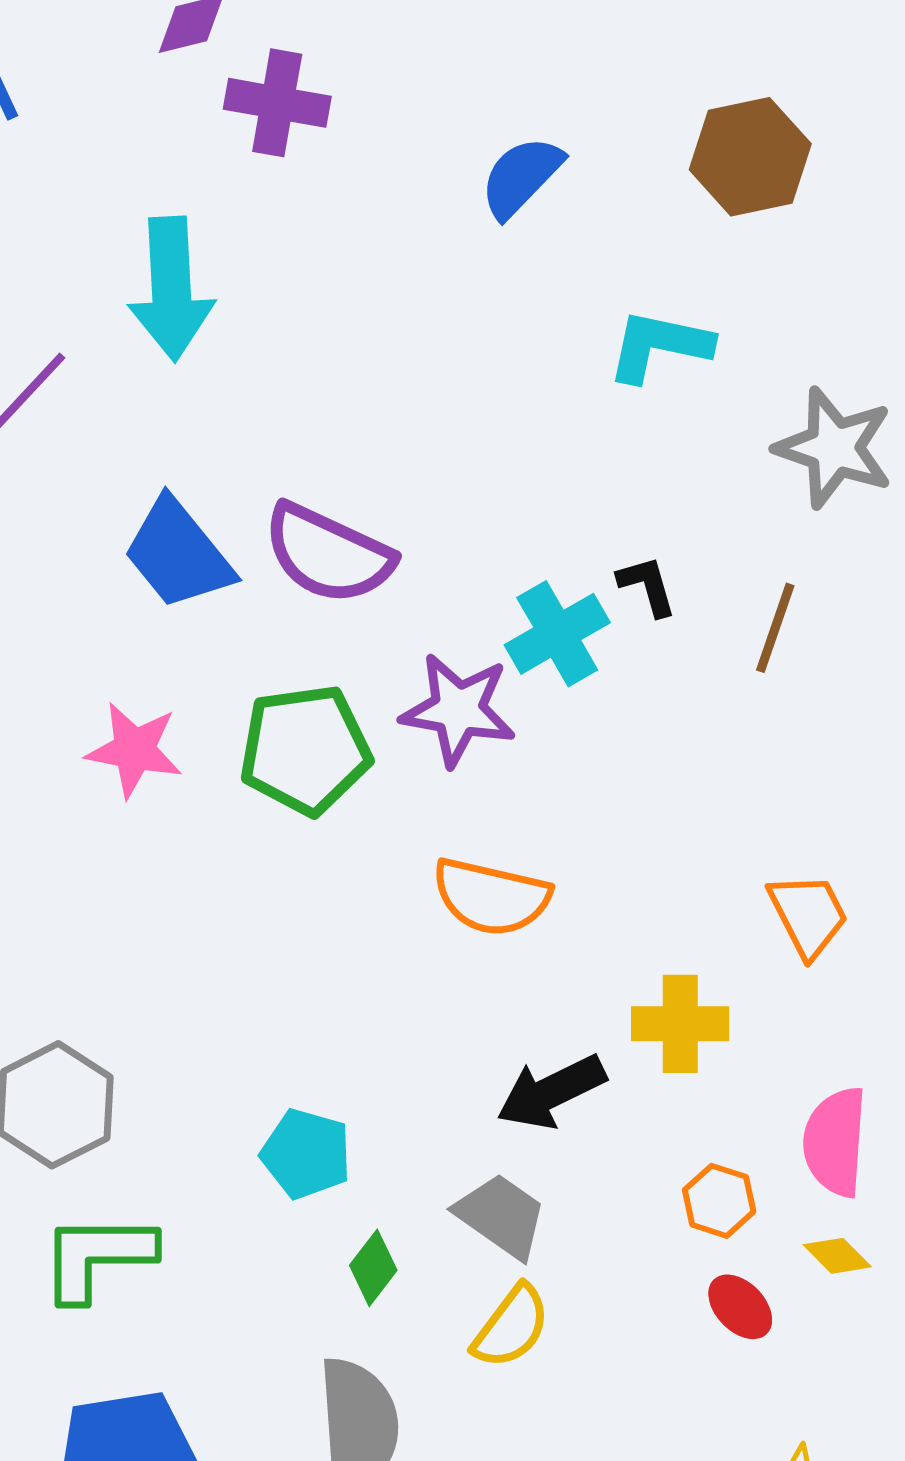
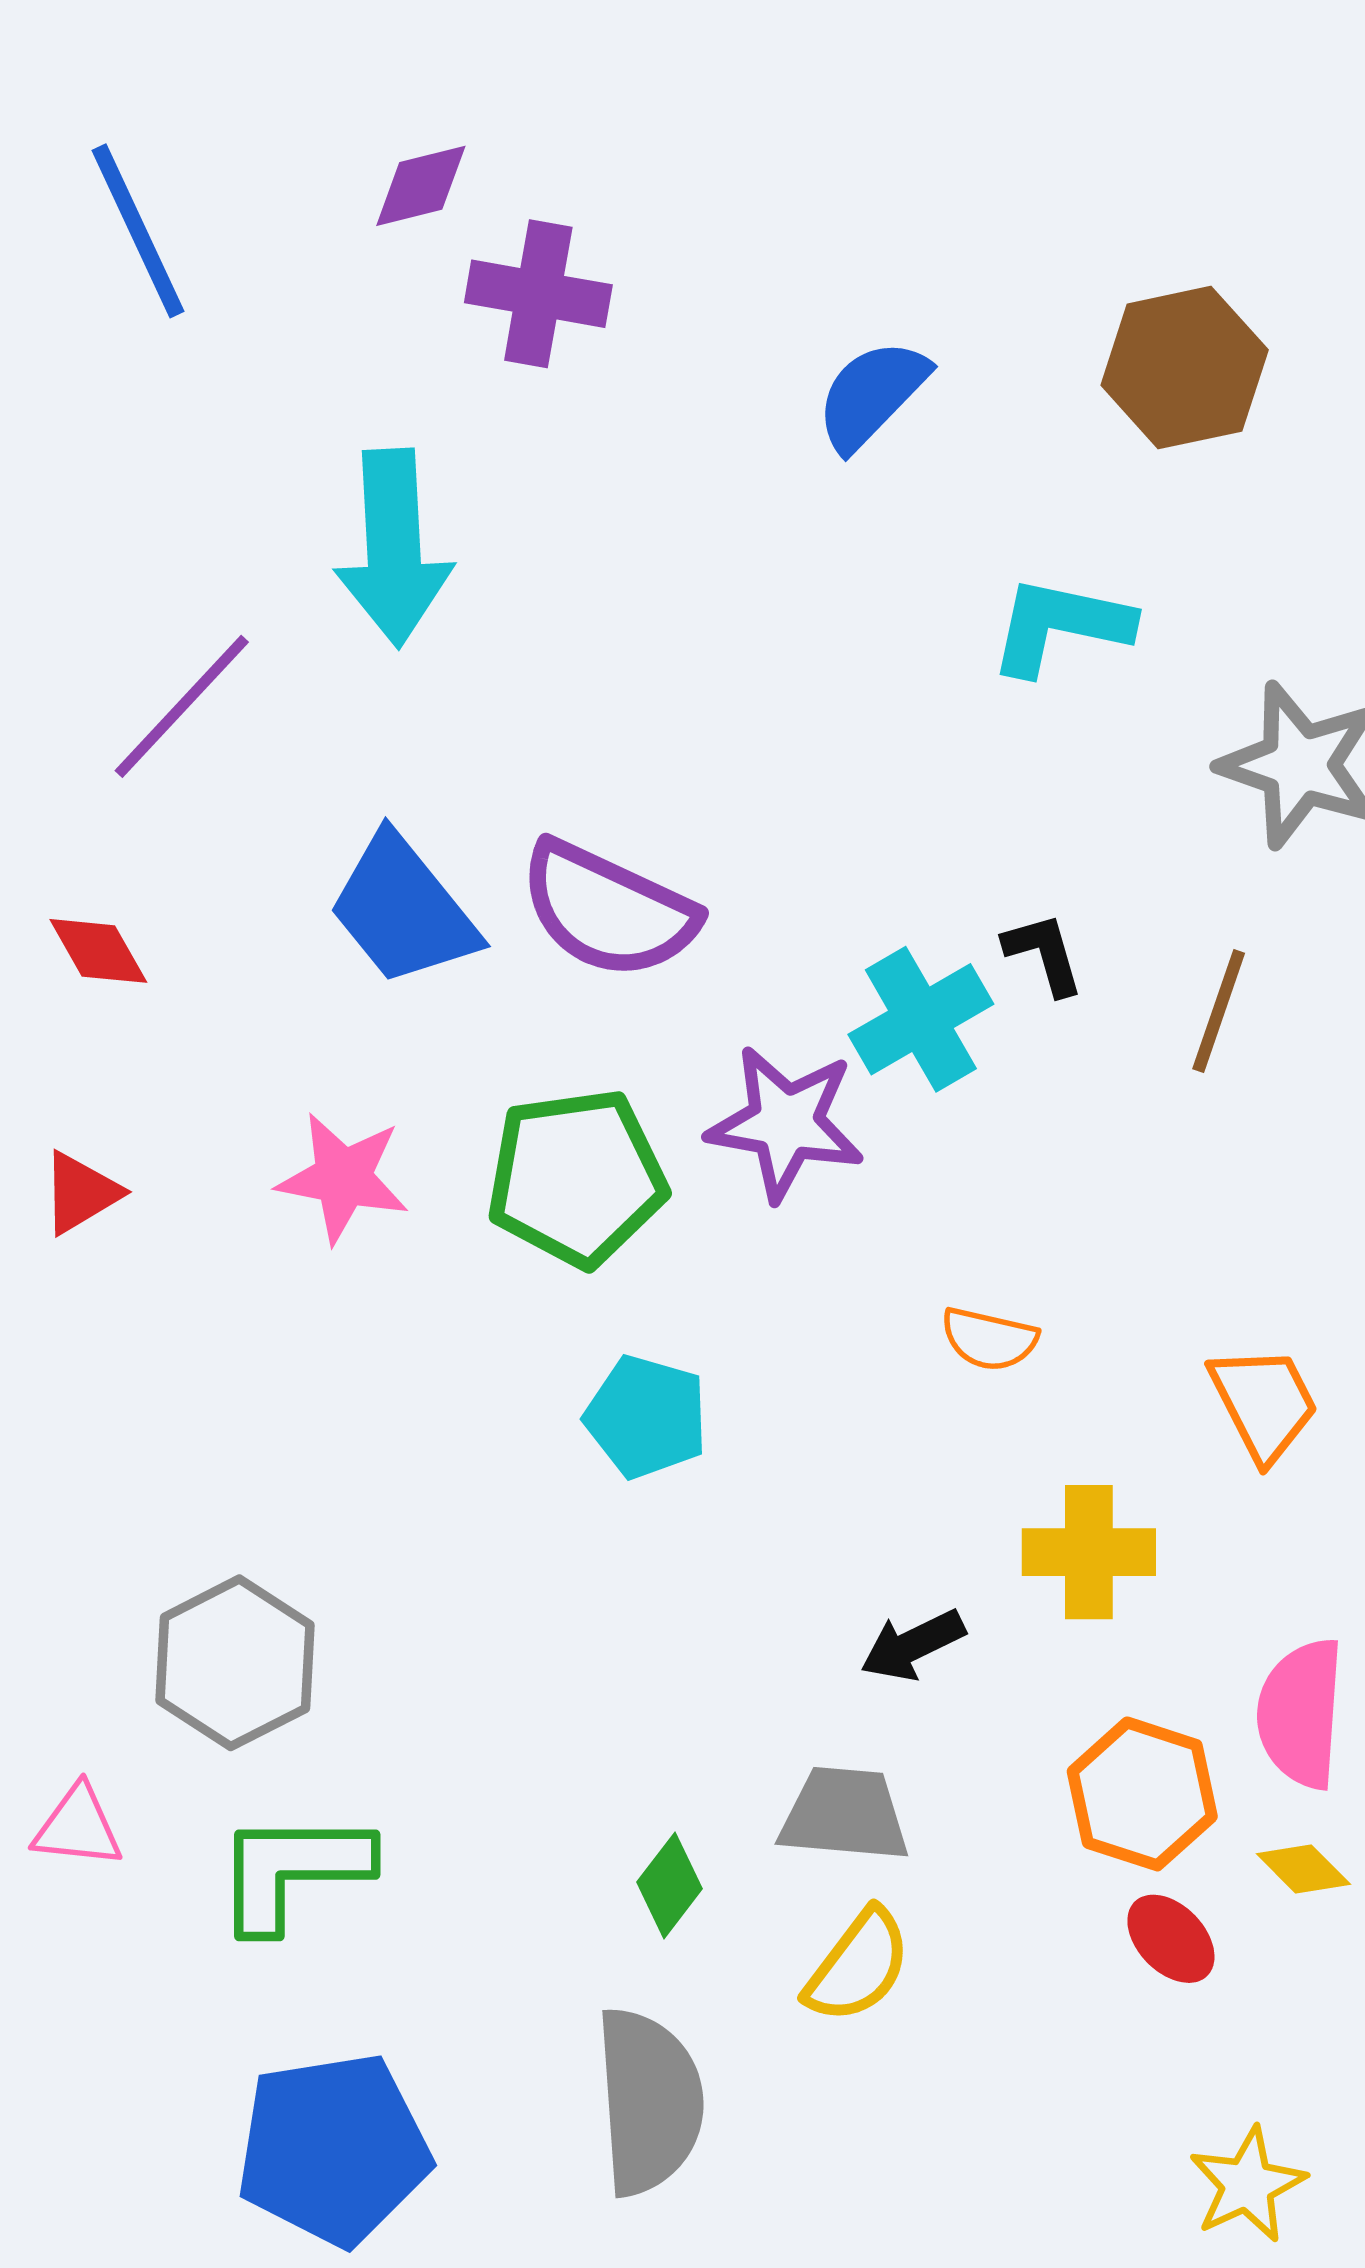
orange semicircle: (491, 897) -> (989, 1339), moved, size x0.6
black arrow: (551, 1092) -> (913, 1645), size x0.7
cyan pentagon: (306, 1154) -> (646, 1417), moved
orange hexagon: (719, 1201) -> (1142, 1794), size x1.5
gray trapezoid: (501, 1216) -> (844, 1814), turned -30

